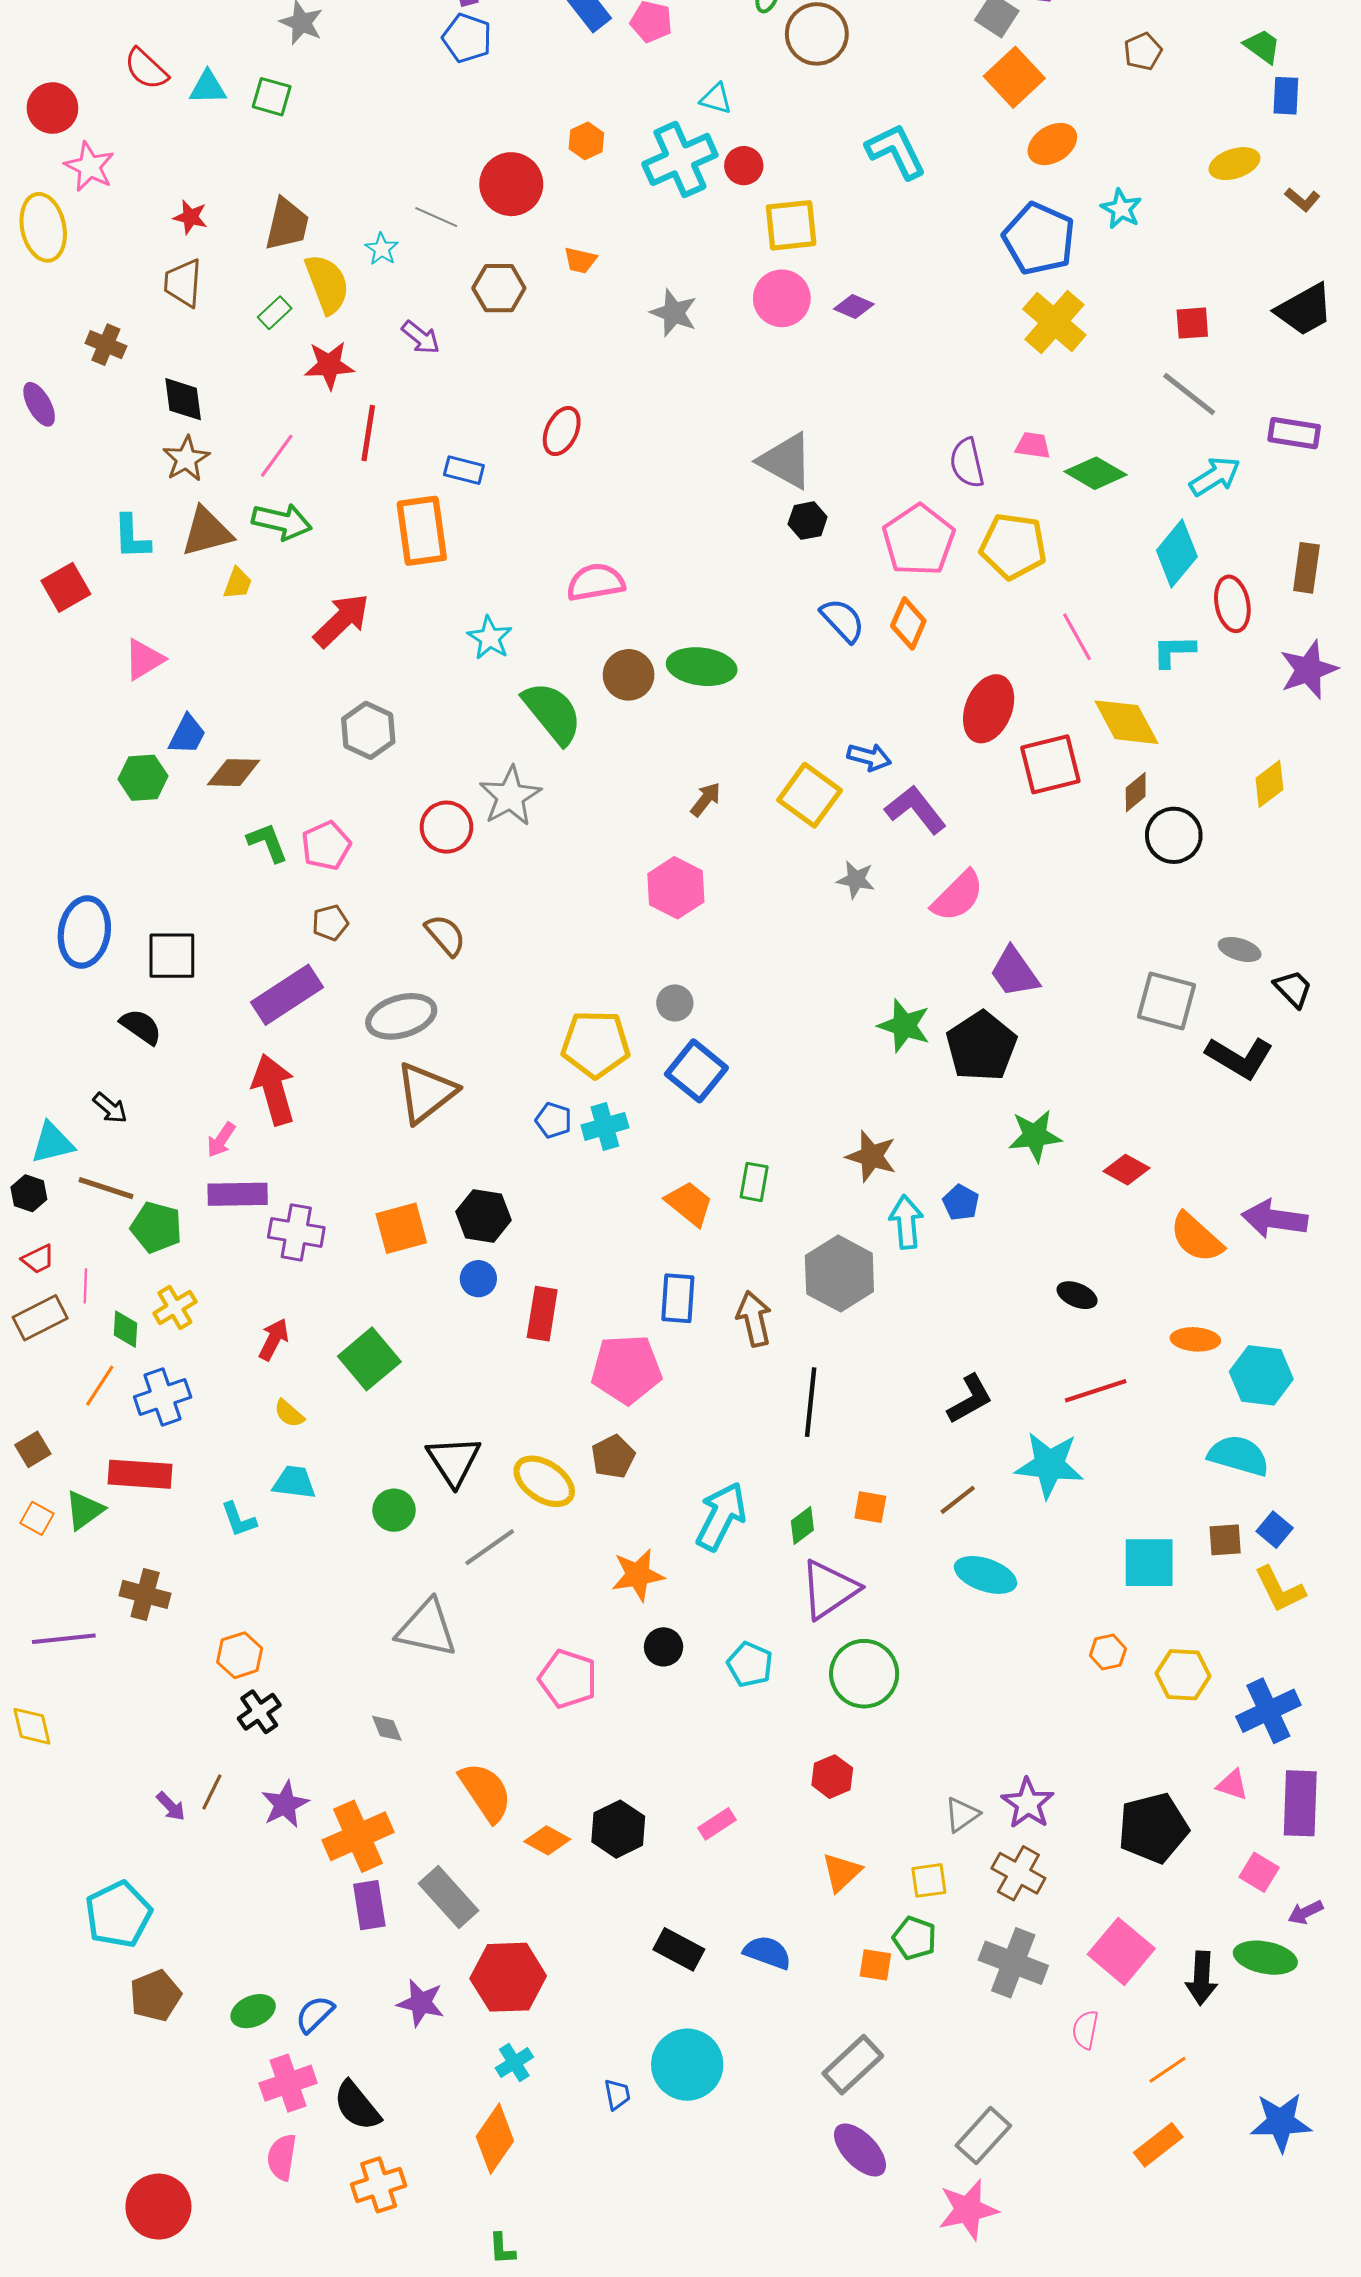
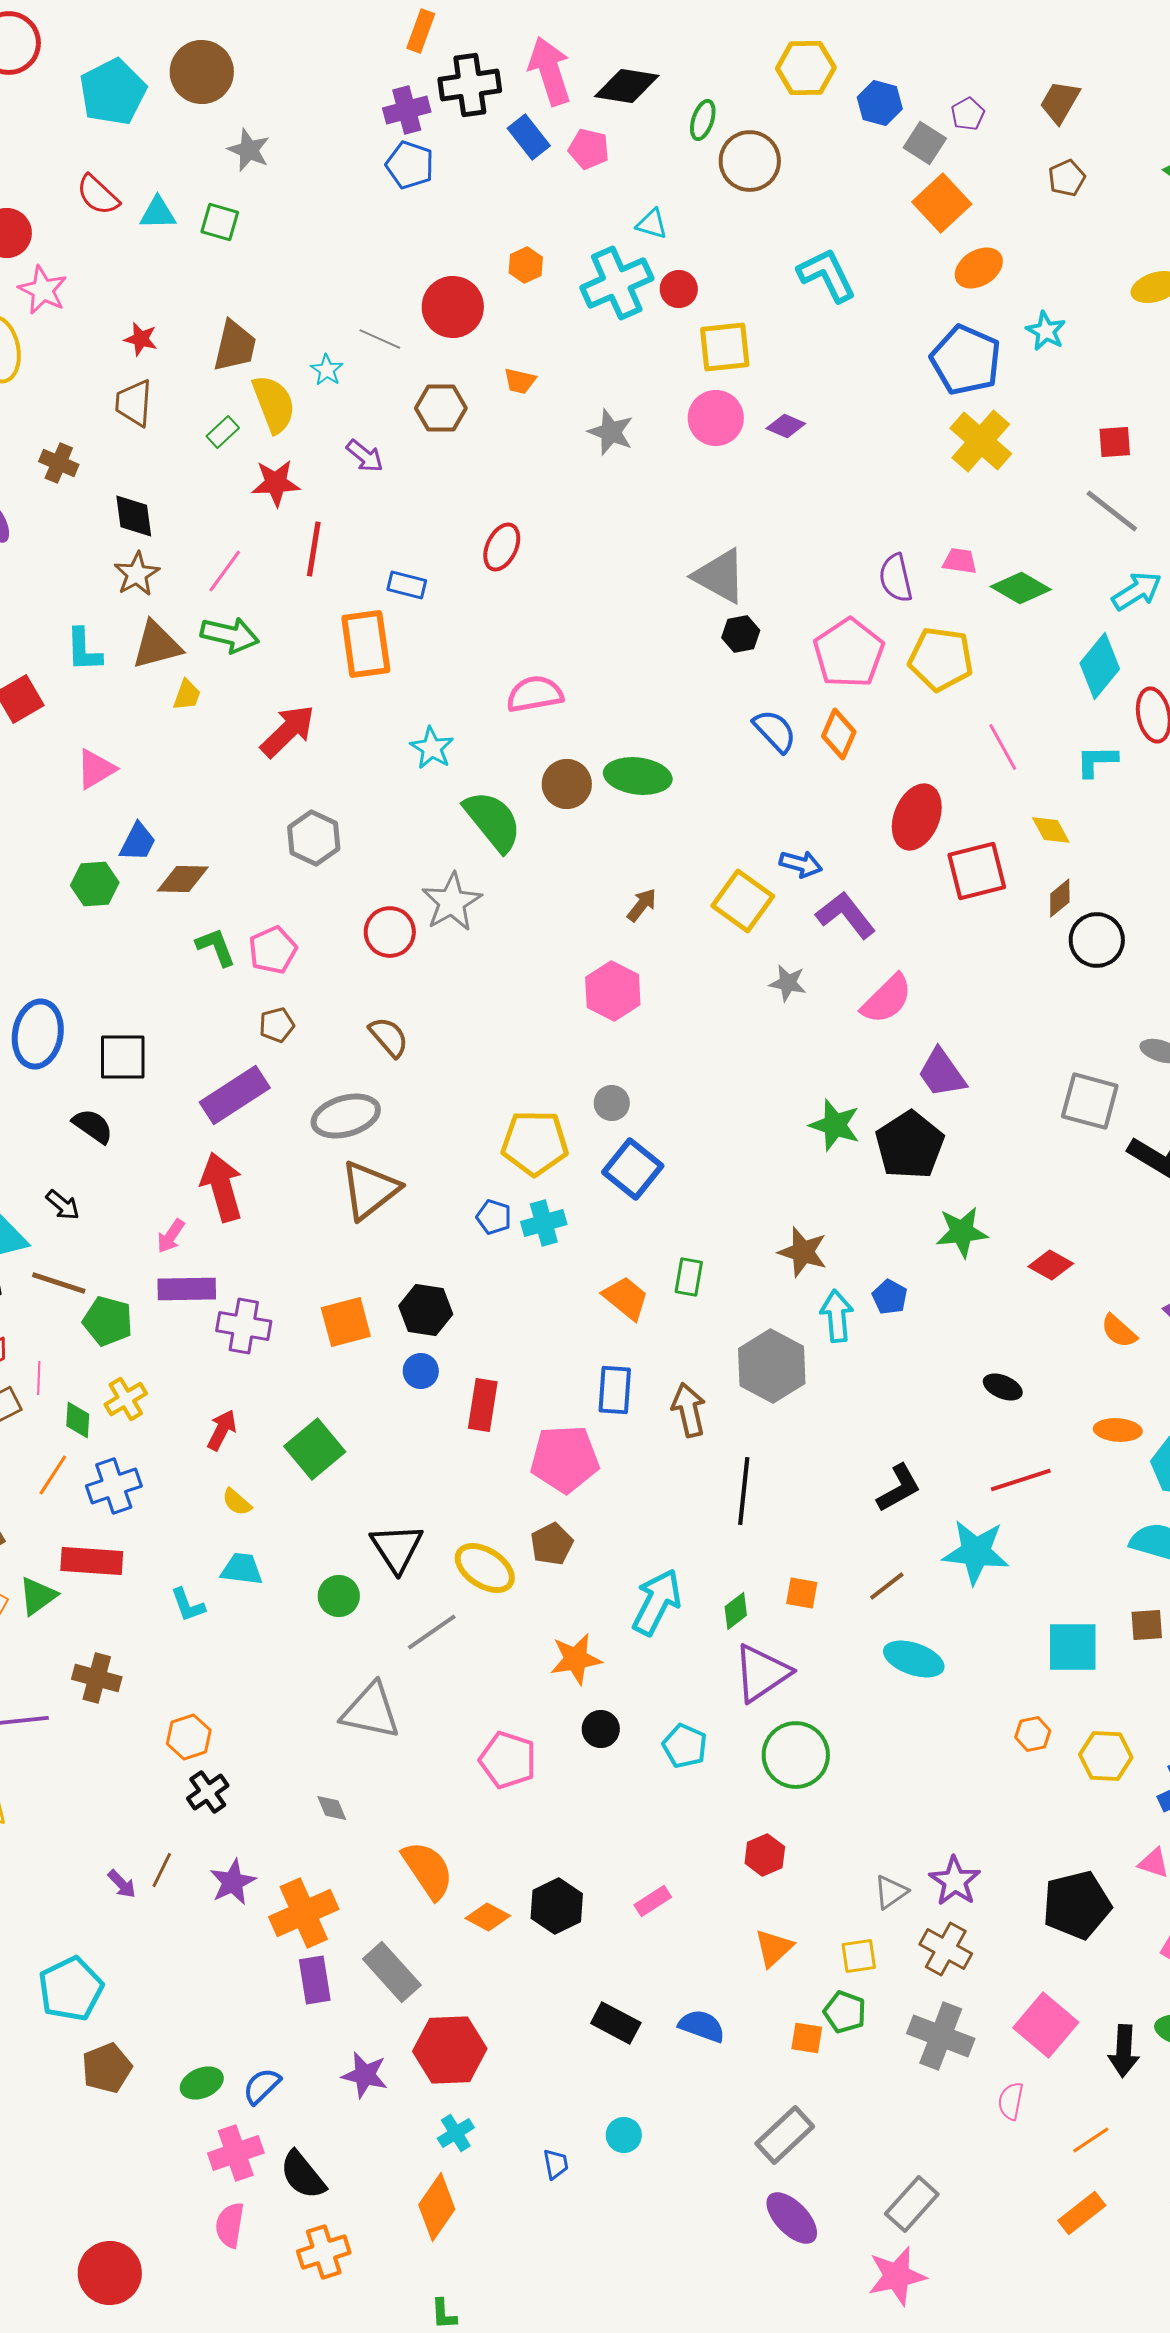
yellow diamond: (1126, 722) -> (1051, 830), size x0.6
orange semicircle: (1196, 1238) -> (1119, 1331), size x0.7
cyan circle: (687, 2065) -> (624, 2135), size x0.5

